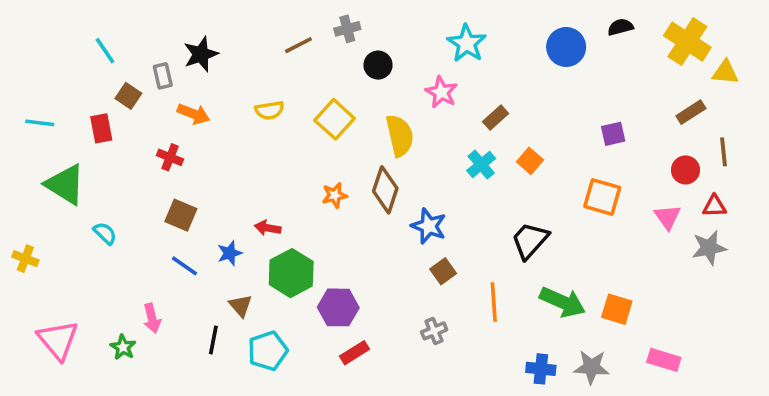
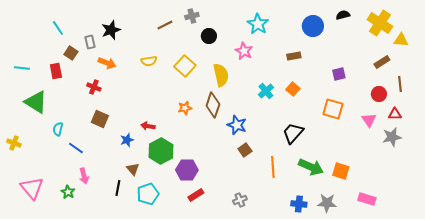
brown rectangle: (496, 118) -> (294, 56), moved, turned 32
cyan semicircle: (105, 233) -> (58, 129), turned -120
blue line: (184, 266) -> (76, 148), moved
gray cross: (434, 331) -> (240, 200), moved

